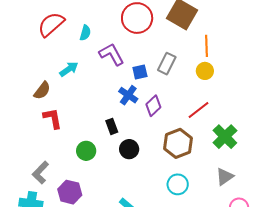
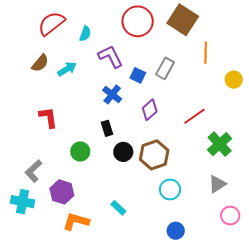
yellow circle: (205, 71) -> (234, 80), moved
blue square: (140, 72) -> (138, 75), turned 35
brown semicircle: (42, 91) -> (40, 63), moved
blue cross: (128, 95) -> (112, 95), moved
brown hexagon: (178, 143) -> (154, 155), moved

